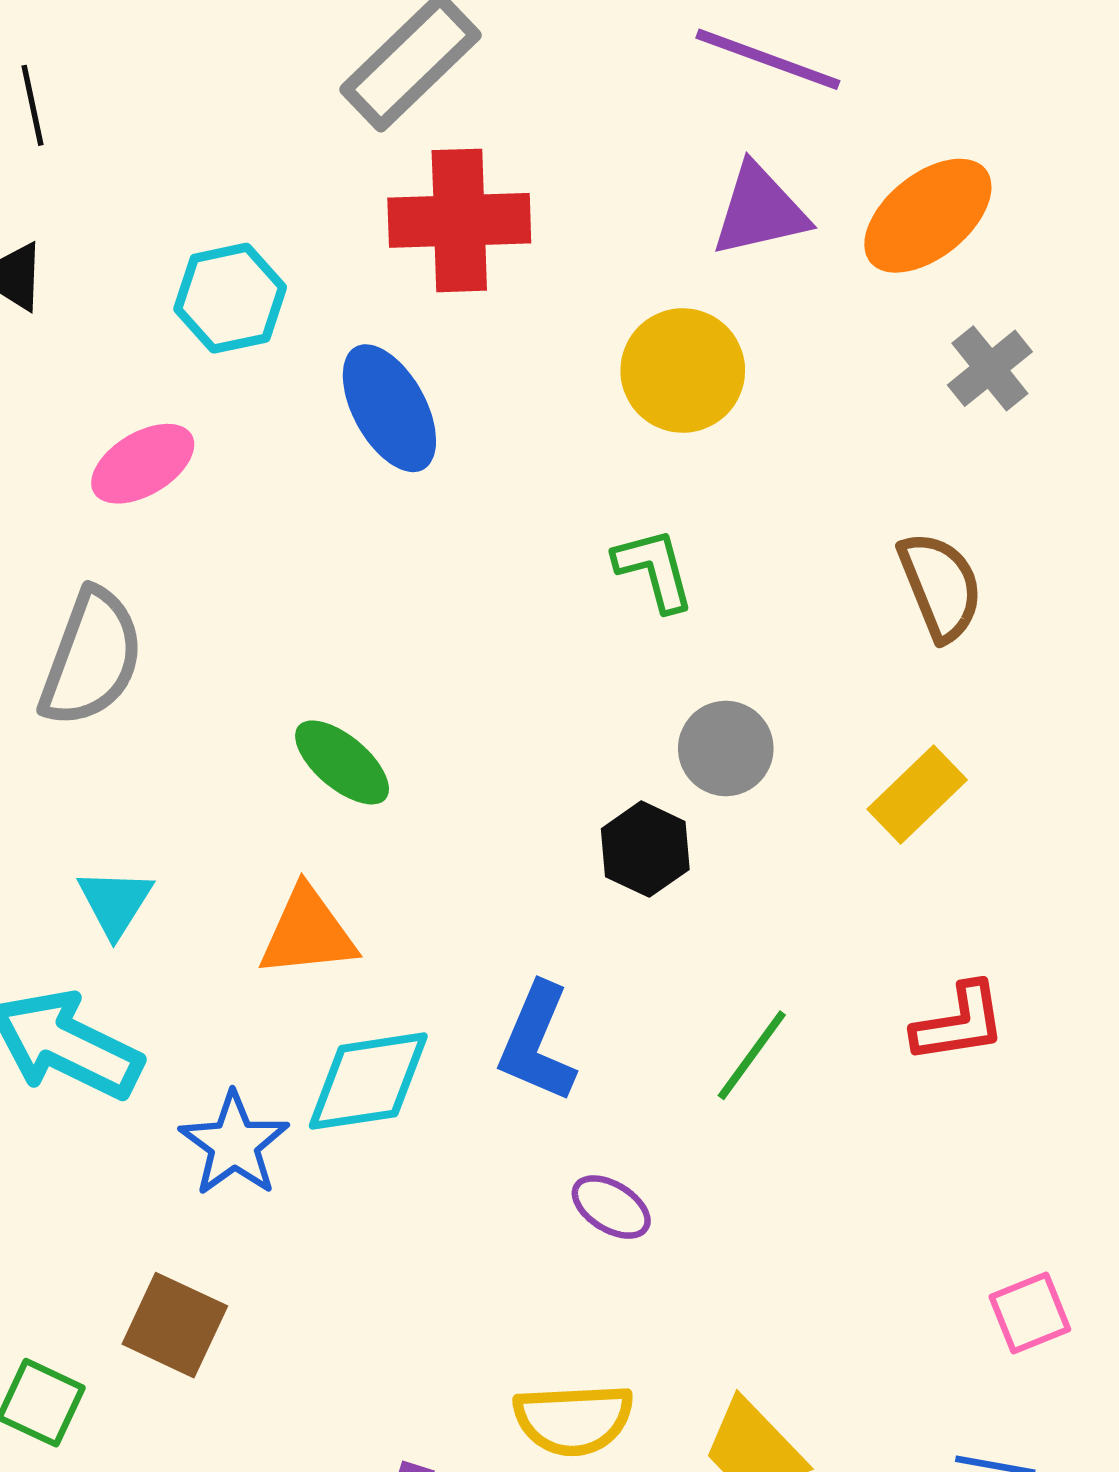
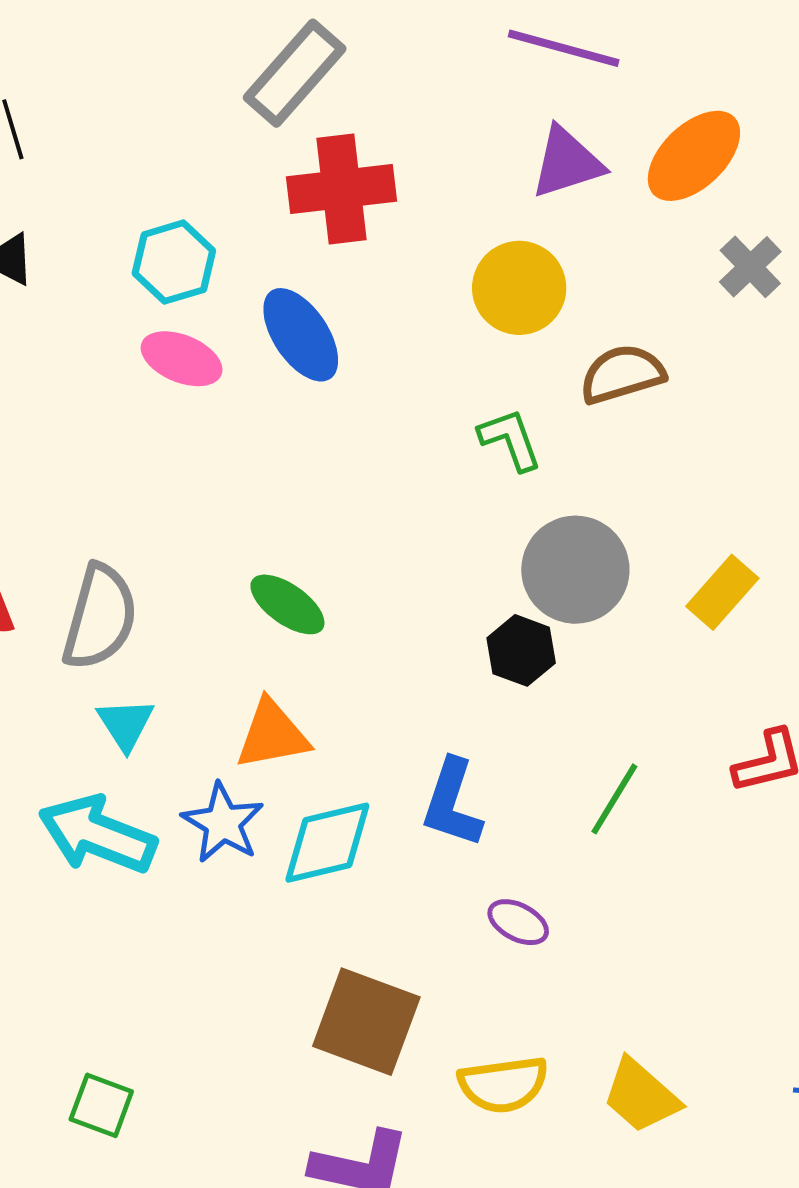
pink ellipse: (143, 464) -> (182, 359), moved, turned 58
brown semicircle: (940, 586) -> (622, 374), moved, turned -80
gray semicircle: (91, 658) -> (100, 617), moved
gray circle: (726, 748) -> (575, 570), size x1.5
blue star: (234, 1144) -> (223, 823), moved
brown square: (175, 1325) -> (366, 1022), moved, size x1.4

